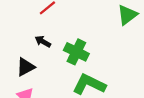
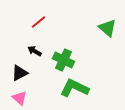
green triangle: (127, 15) -> (108, 28), turned -42

